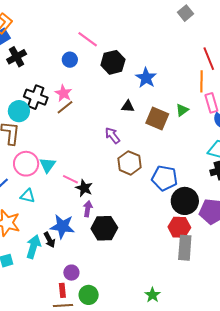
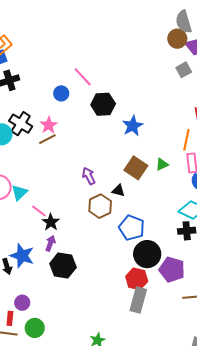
black triangle: (128, 106) -> (118, 191), moved

